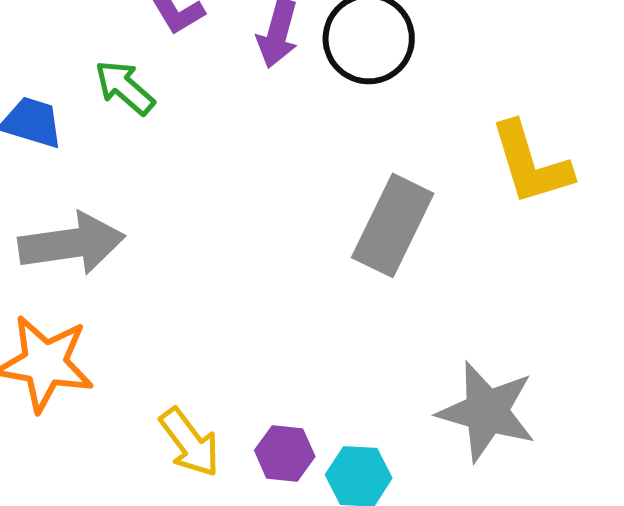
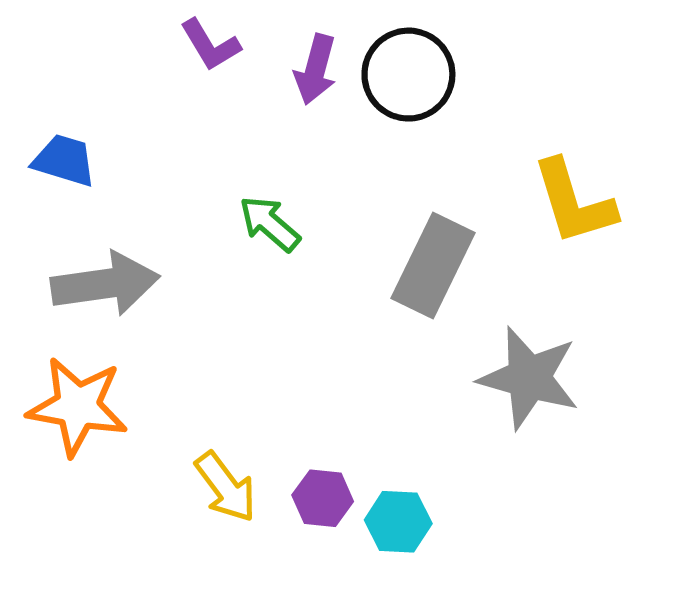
green arrow: (125, 87) -> (270, 224), moved
gray star: (487, 411) -> (529, 378), moved

